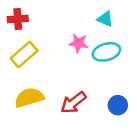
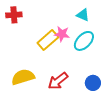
cyan ellipse: (106, 52) -> (84, 41), turned -30
yellow rectangle: (24, 54) -> (48, 40), moved

